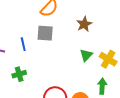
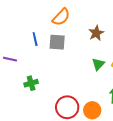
blue line: (23, 44) -> (35, 39), moved

